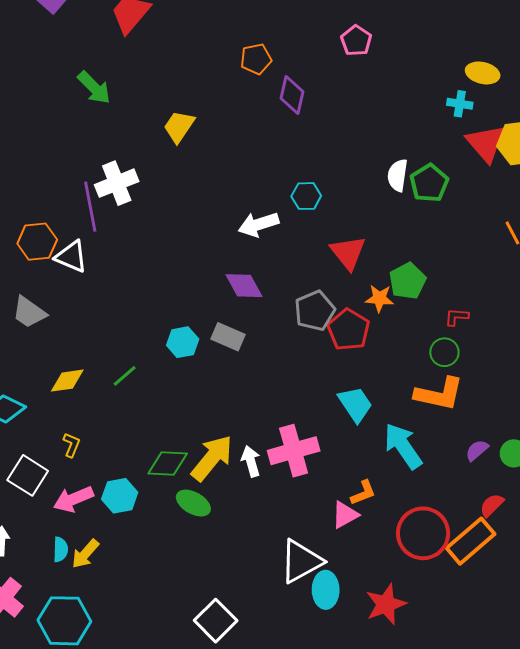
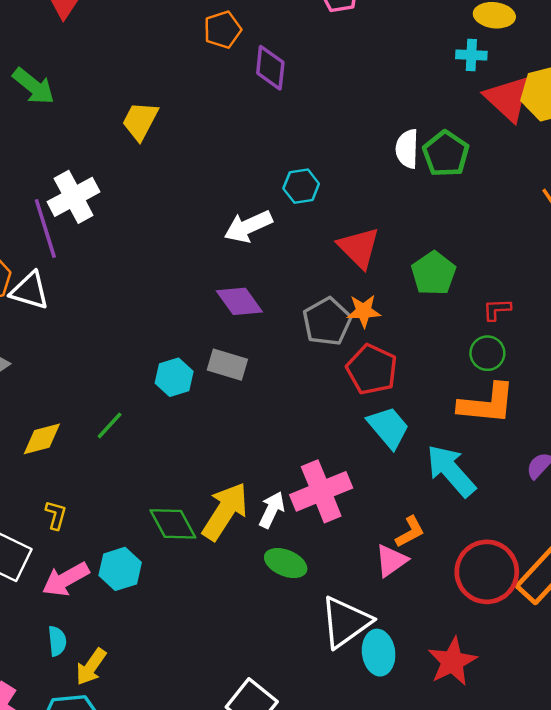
orange star: (379, 298) -> (364, 311), moved
red pentagon: (349, 330) -> (372, 369), moved
white arrow: (251, 461) -> (272, 510), turned 48
green diamond: (168, 463) -> (173, 524), turned 66
green ellipse: (193, 503) -> (286, 563), moved
yellow arrow: (85, 554) -> (91, 667), moved

